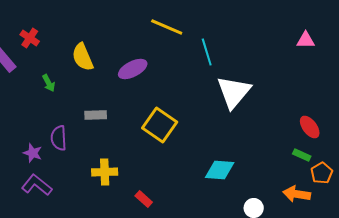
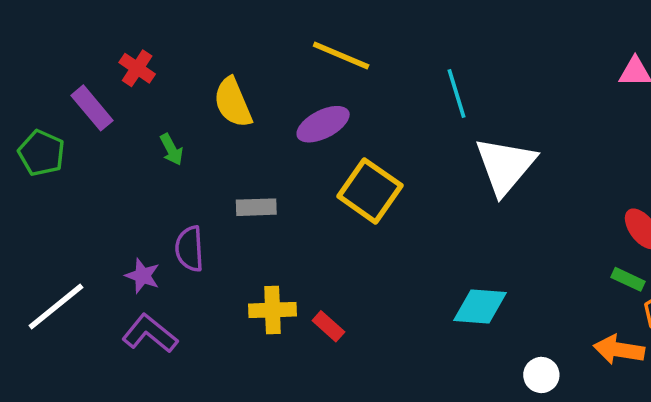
yellow line: (167, 27) -> (341, 56), moved
yellow square: (160, 125) -> (370, 191), moved
red rectangle: (144, 199) -> (328, 326), moved

